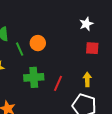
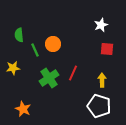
green cross: (34, 77) -> (49, 78), turned -30
red line: (58, 83) -> (73, 73), moved

